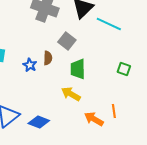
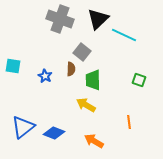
brown semicircle: (48, 58) -> (71, 69), moved
orange arrow: (94, 119) -> (94, 141), moved

